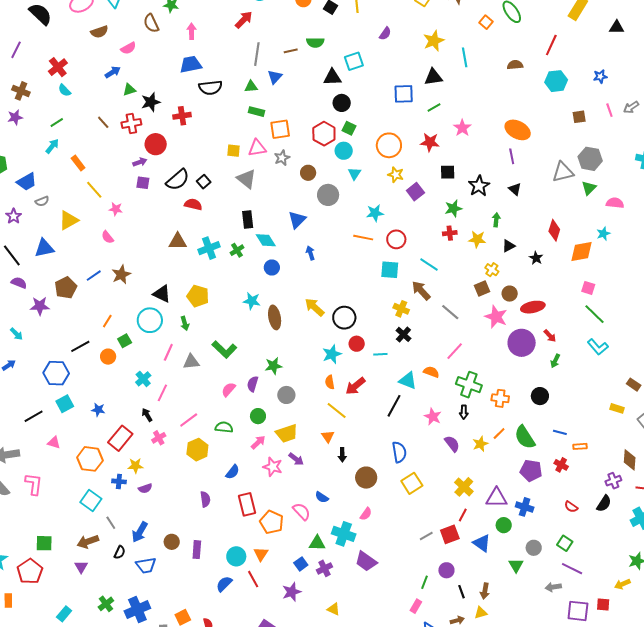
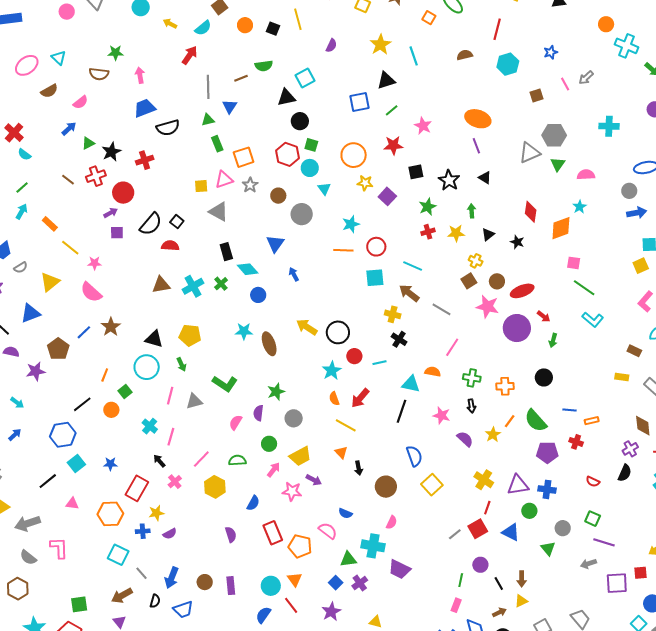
brown semicircle: (151, 23) -> (99, 74), turned -48
green rectangle: (256, 112) -> (217, 144), turned 63
pink semicircle: (108, 237) -> (91, 292), size x1.6
green cross: (469, 385) -> (472, 378), size x0.7

